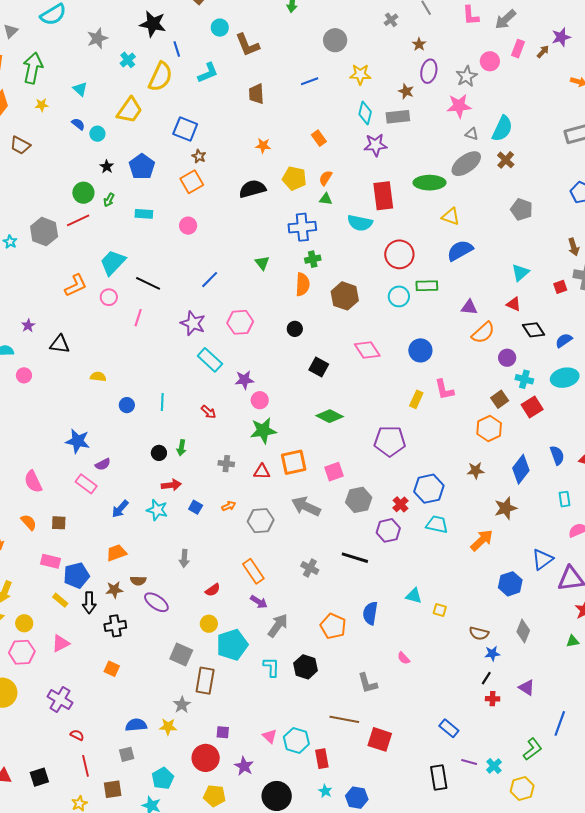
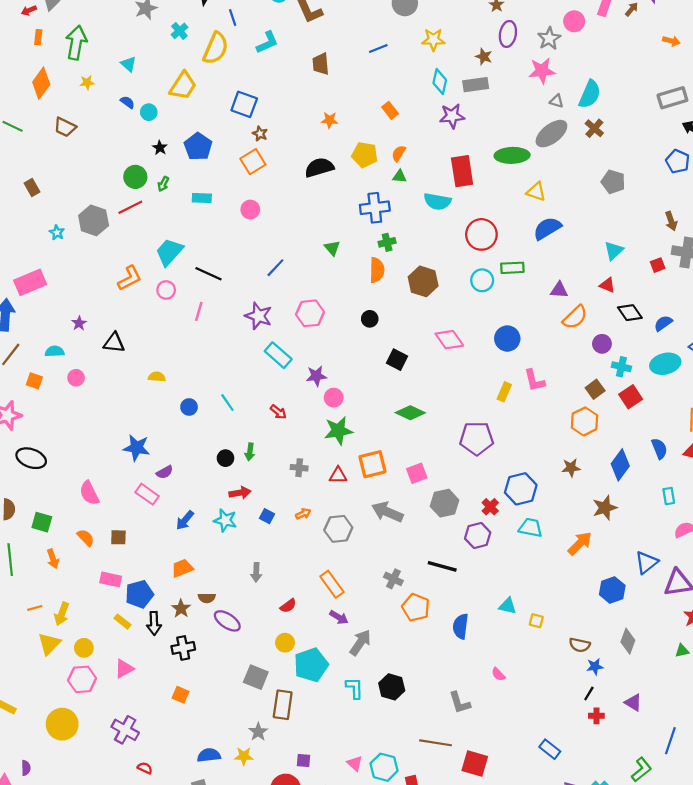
cyan line: (162, 402) -> (227, 403), turned -36
brown star: (114, 590) -> (181, 608), turned -30
orange pentagon: (333, 626) -> (416, 607), moved

